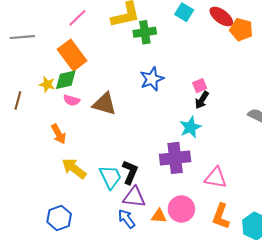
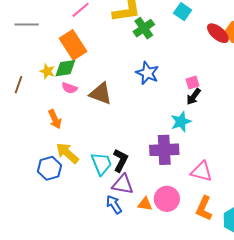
red ellipse: (221, 16) -> (218, 33), moved
green cross: (145, 32) -> (144, 28), turned -30
blue star: (152, 79) -> (147, 73), turned -30
blue hexagon: (59, 218) -> (49, 168), moved

